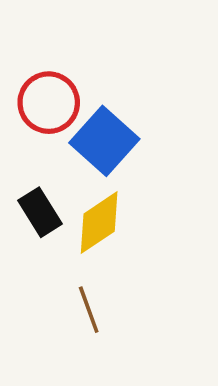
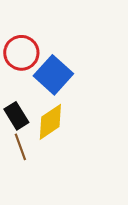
brown line: (89, 310) -> (20, 147), moved

